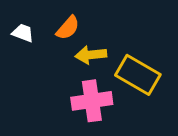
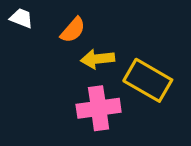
white trapezoid: (23, 33) -> (21, 18), moved

